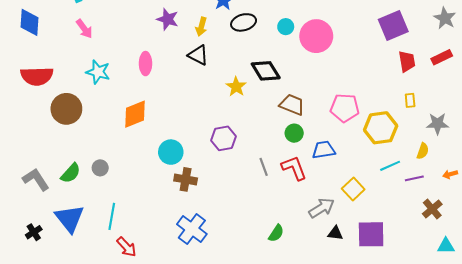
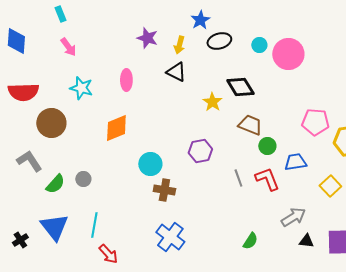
brown trapezoid: (292, 105) -> (250, 125), moved
gray L-shape: (36, 179) -> (29, 161), moved
yellow square: (353, 189) -> (330, 186), moved

